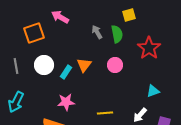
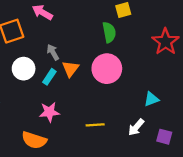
gray arrow: (97, 32) -> (53, 52), moved
red star: (149, 48) -> (165, 42), moved
pink circle: (115, 65) -> (107, 69), size x1.6

